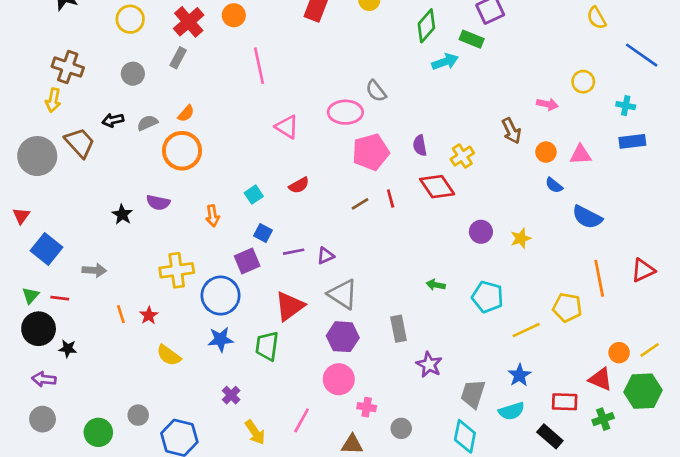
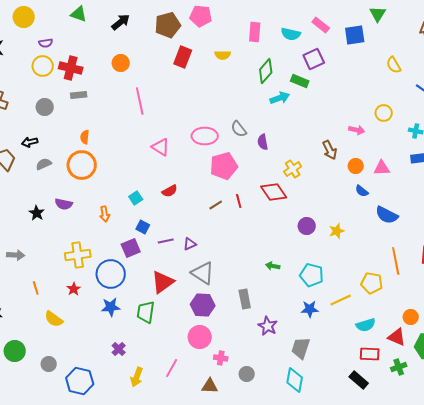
red cross: (189, 22) -> (71, 68), moved, turned -35
gray rectangle: (178, 58) -> (79, 95), turned 56
gray semicircle: (376, 91) -> (239, 129), moved
orange semicircle: (186, 114) -> (85, 137), turned 144
gray semicircle: (147, 123) -> (44, 164), moved
purple semicircle: (420, 145) -> (263, 142), moved
red star: (149, 315) -> (74, 289), moved
yellow semicircle: (169, 355) -> (54, 319), moved
blue star: (519, 375) -> (310, 309), moved, turned 30
cyan semicircle: (511, 411) -> (366, 325), moved
green circle: (98, 432) -> (15, 351), moved
yellow arrow: (255, 432) -> (137, 377), turned 54

